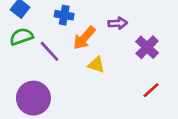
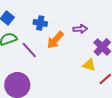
yellow triangle: (96, 65) -> (89, 65), moved

